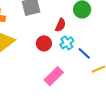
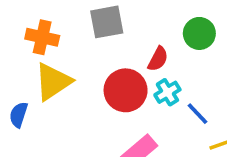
red circle: (44, 43) -> (126, 90), size x1.5

